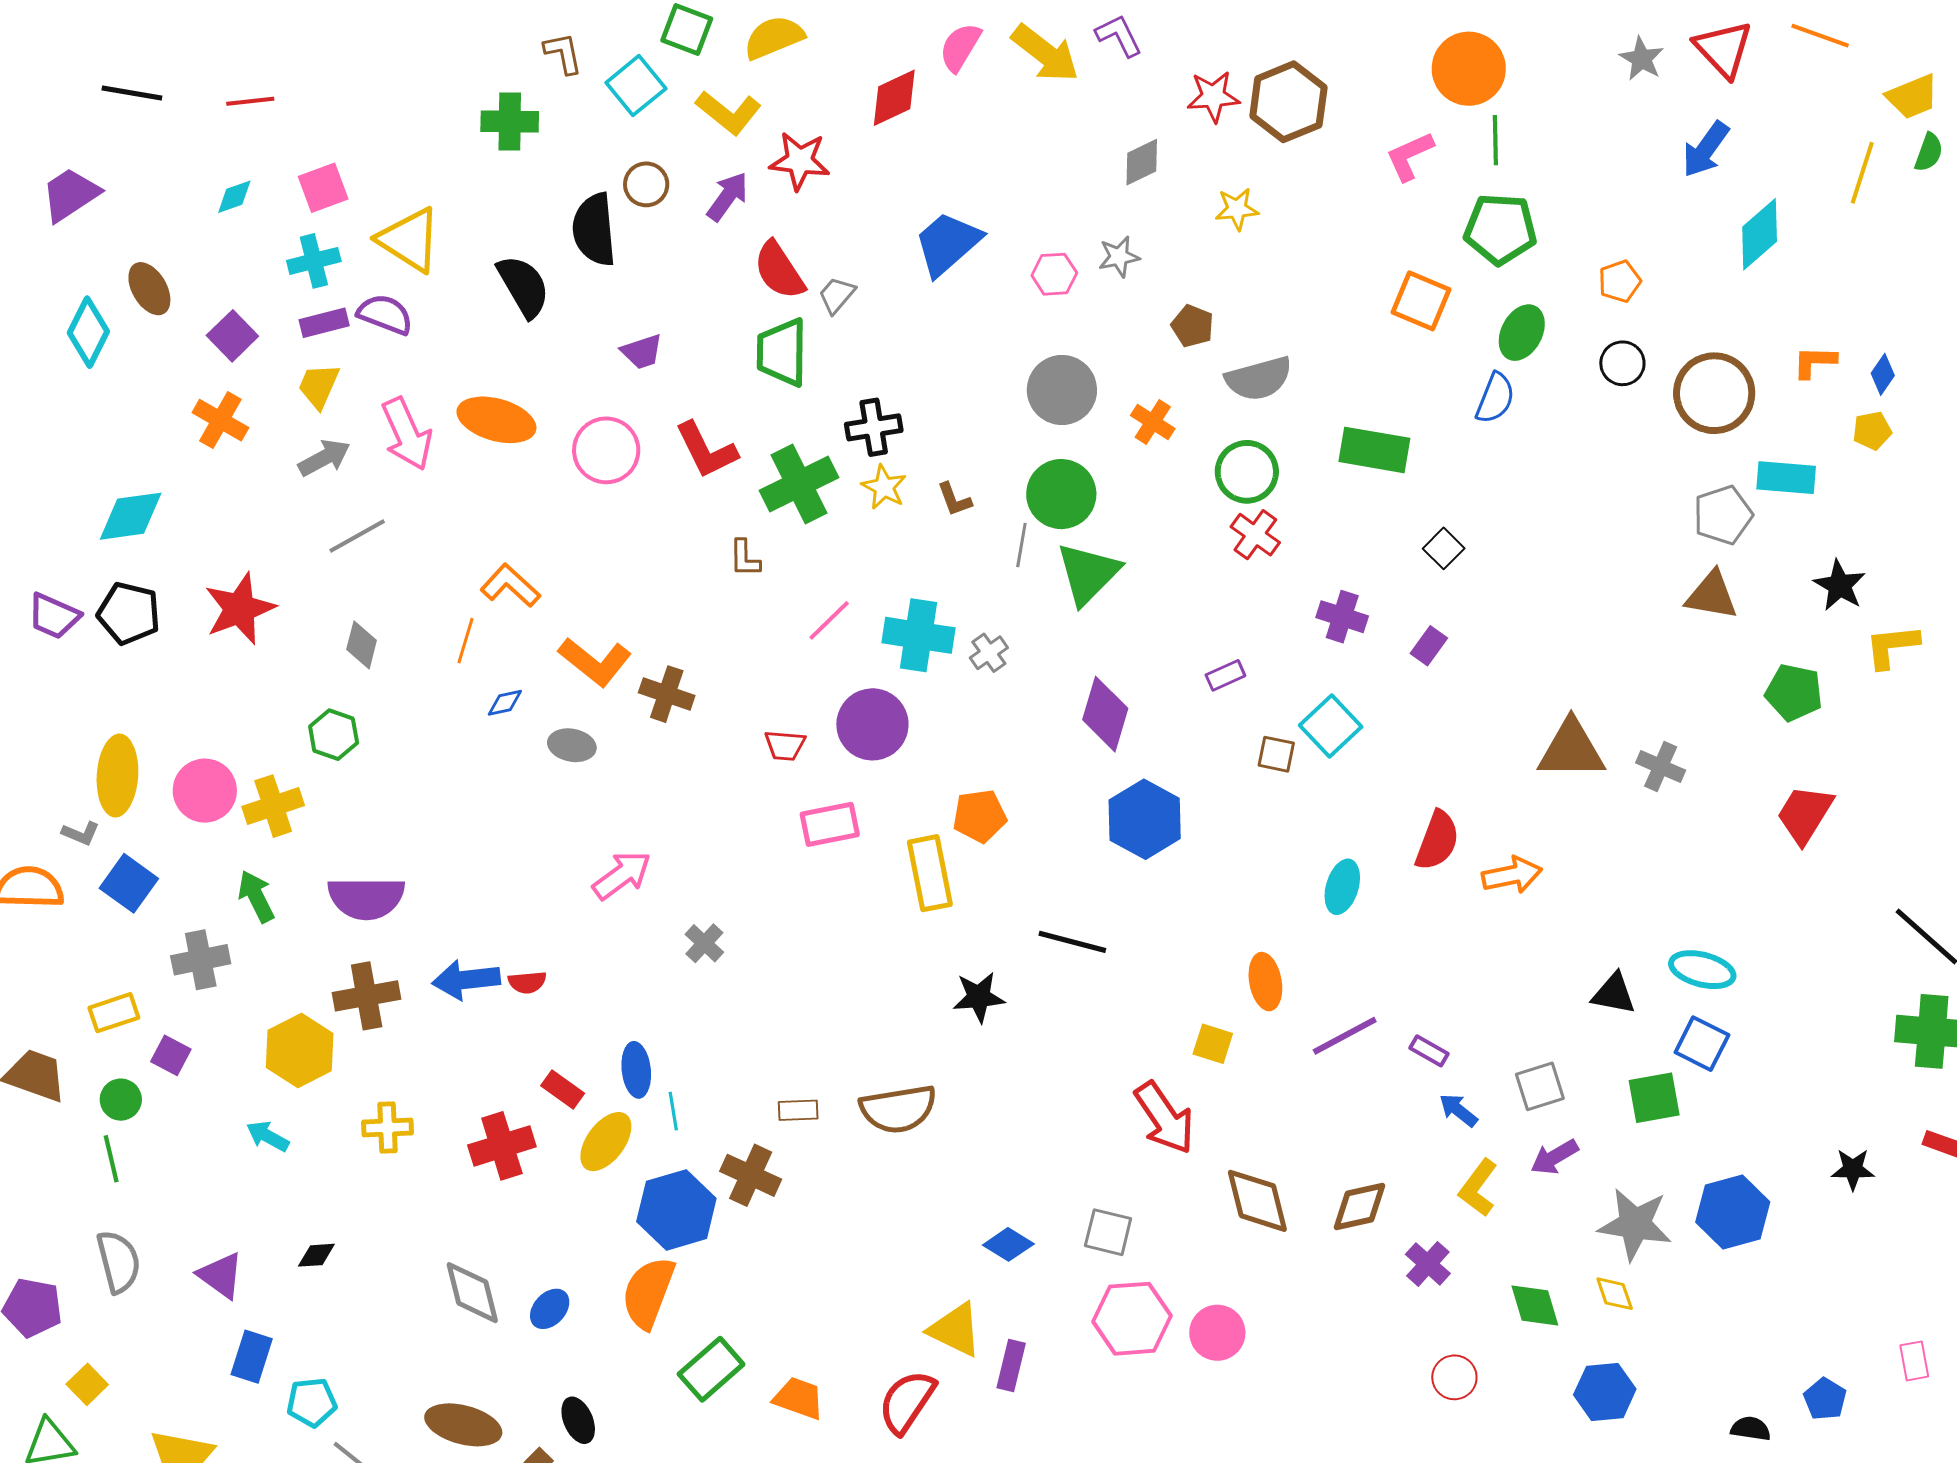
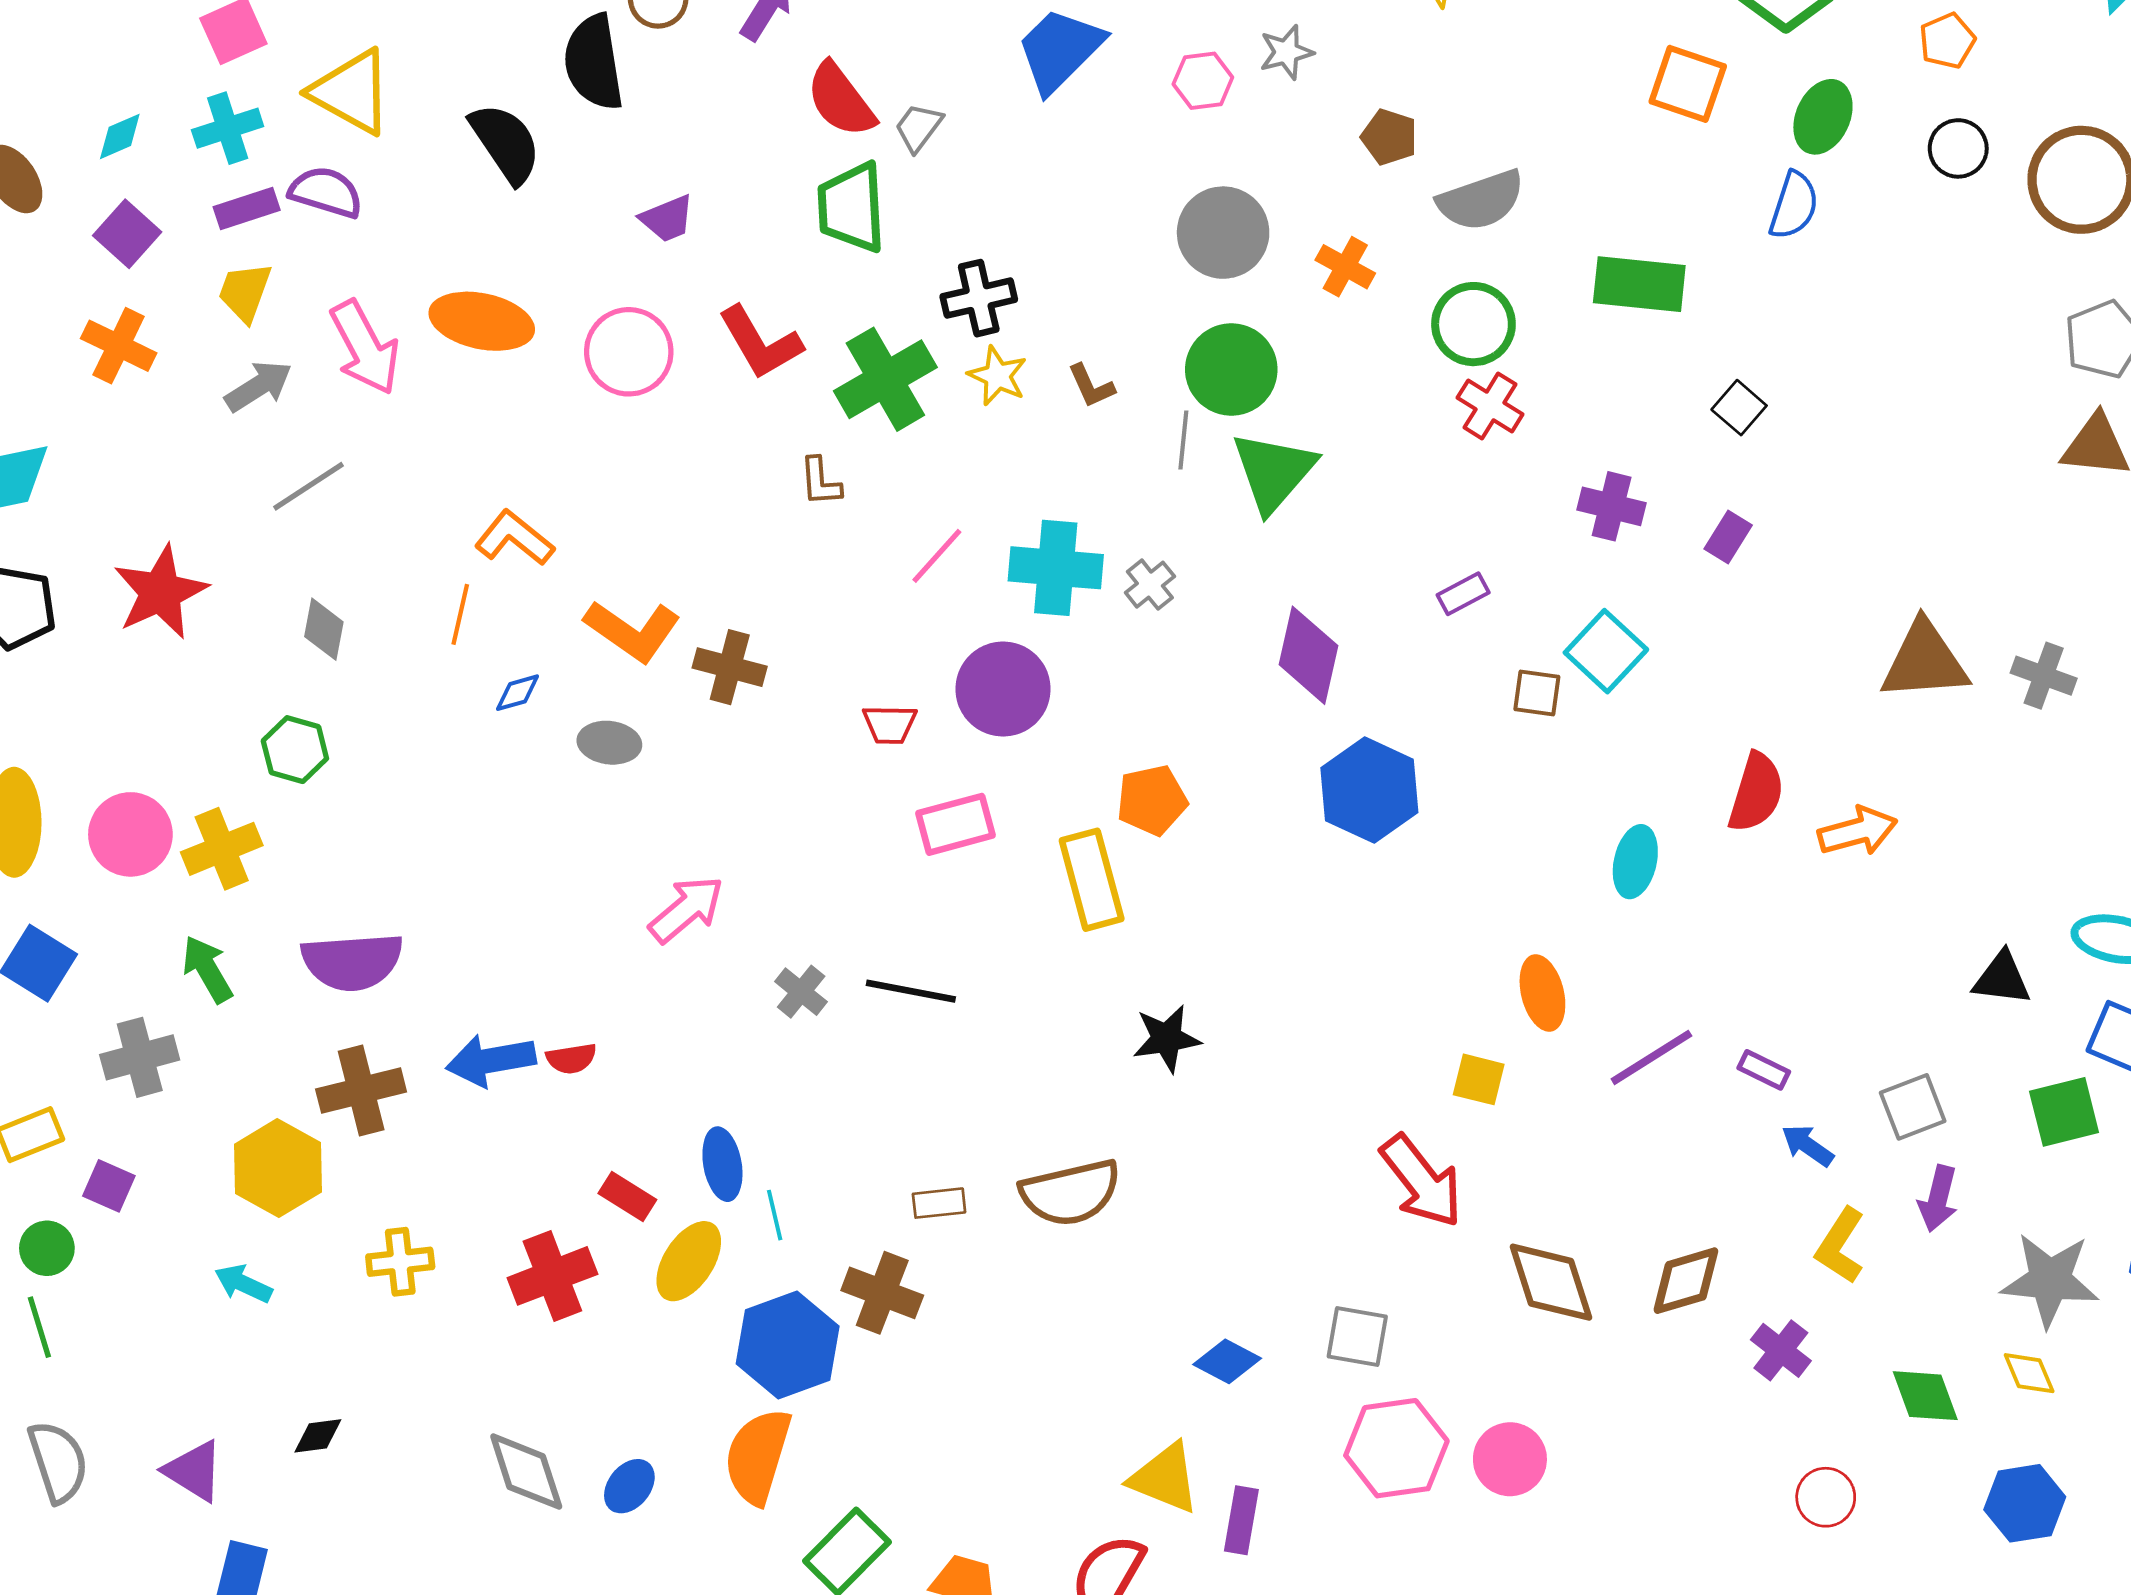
cyan diamond: (234, 197) -> (120, 136), moved
black line: (1072, 942) -> (911, 991), moved
purple arrow: (1554, 1157) -> (1938, 1199), turned -42

